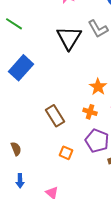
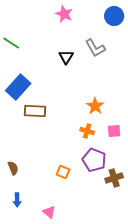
black triangle: (69, 38) -> (66, 57), size x0.6
brown rectangle: (55, 116) -> (35, 111), moved, turned -55

